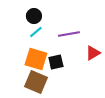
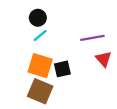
purple line: (69, 34) -> (92, 38), moved
red triangle: (93, 53) -> (104, 59), turned -42

